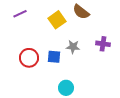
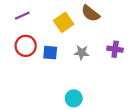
blue square: (54, 57) -> (50, 53), moved
red circle: (29, 58) -> (26, 46), moved

